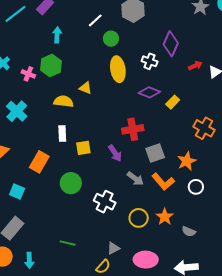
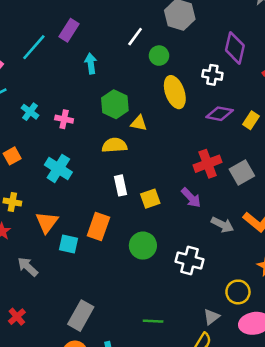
green hexagon: (51, 65) -> (115, 104), moved
gray square: (155, 153) -> (242, 172), moved
cyan square: (17, 191) -> (69, 244), moved
yellow circle: (139, 218) -> (238, 292), moved

